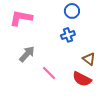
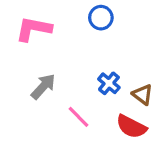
blue circle: (72, 11) -> (101, 18), moved
blue cross: (68, 35) -> (109, 83), moved, turned -32

